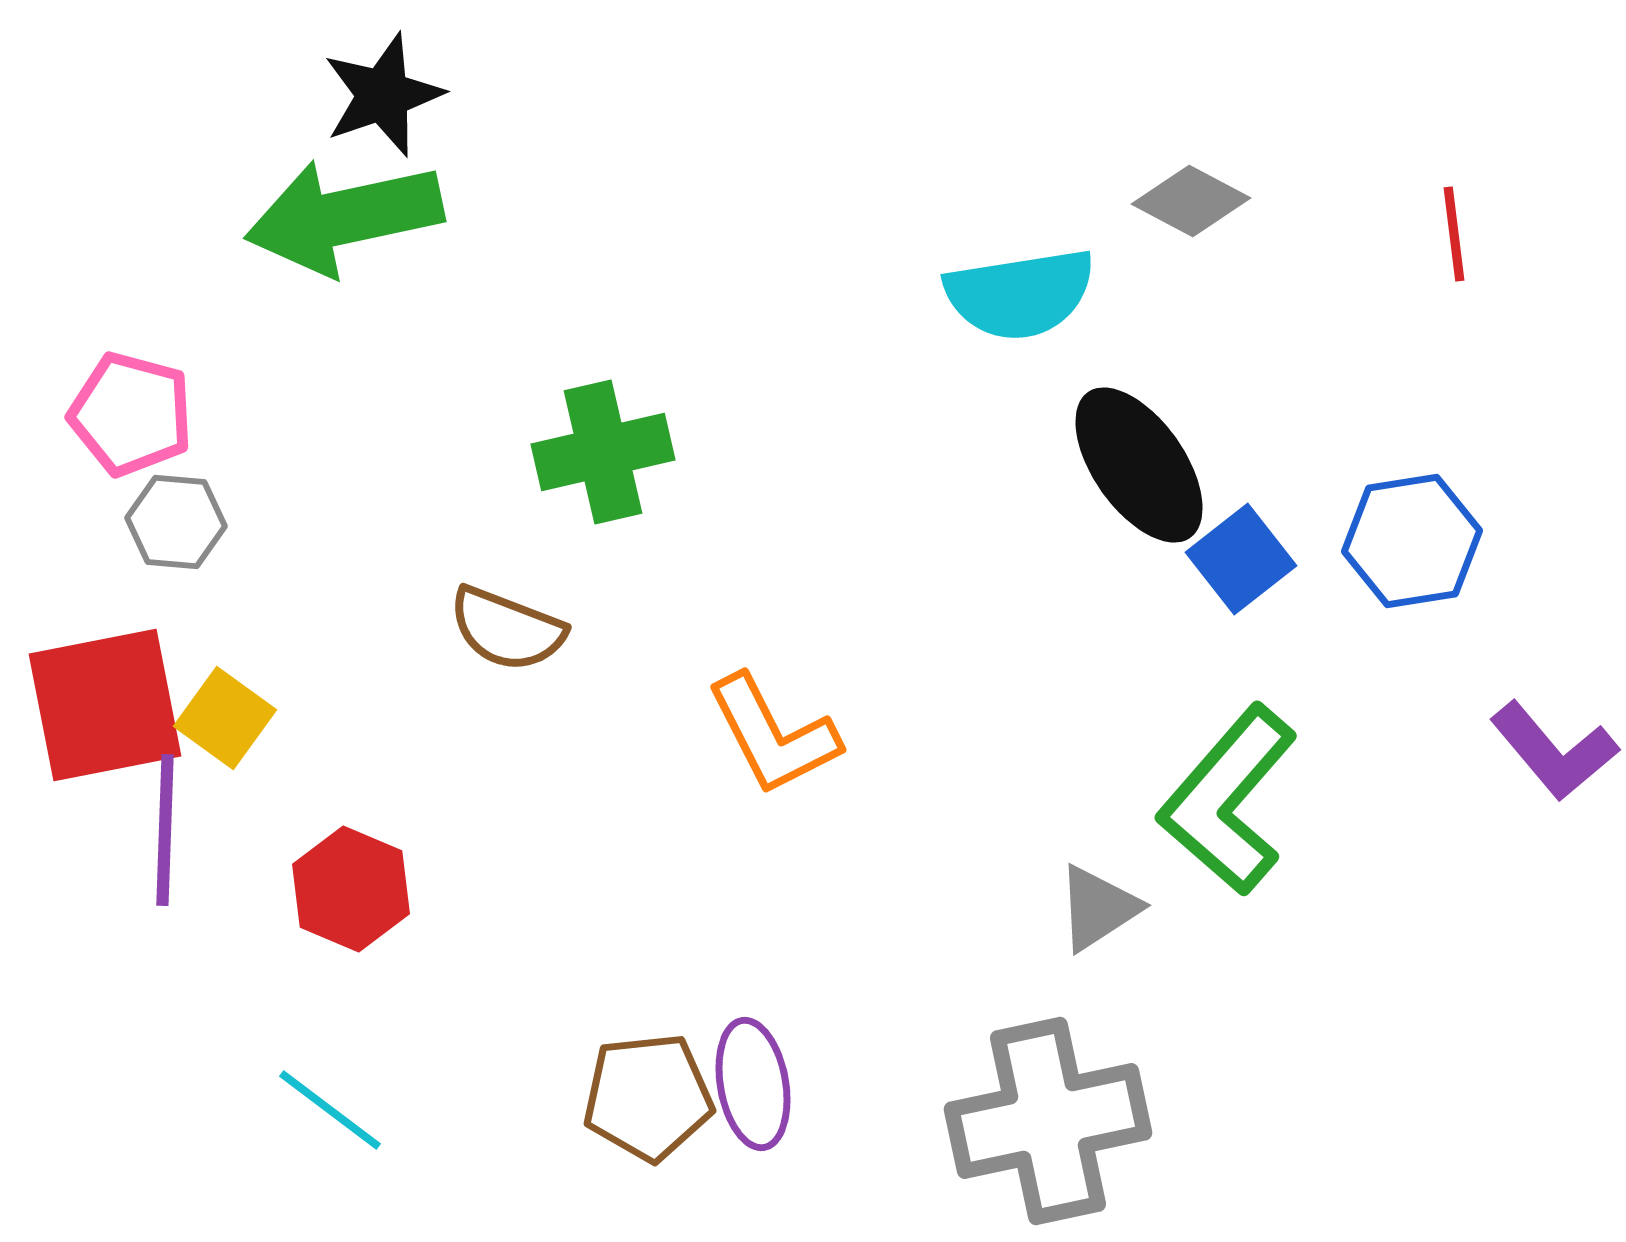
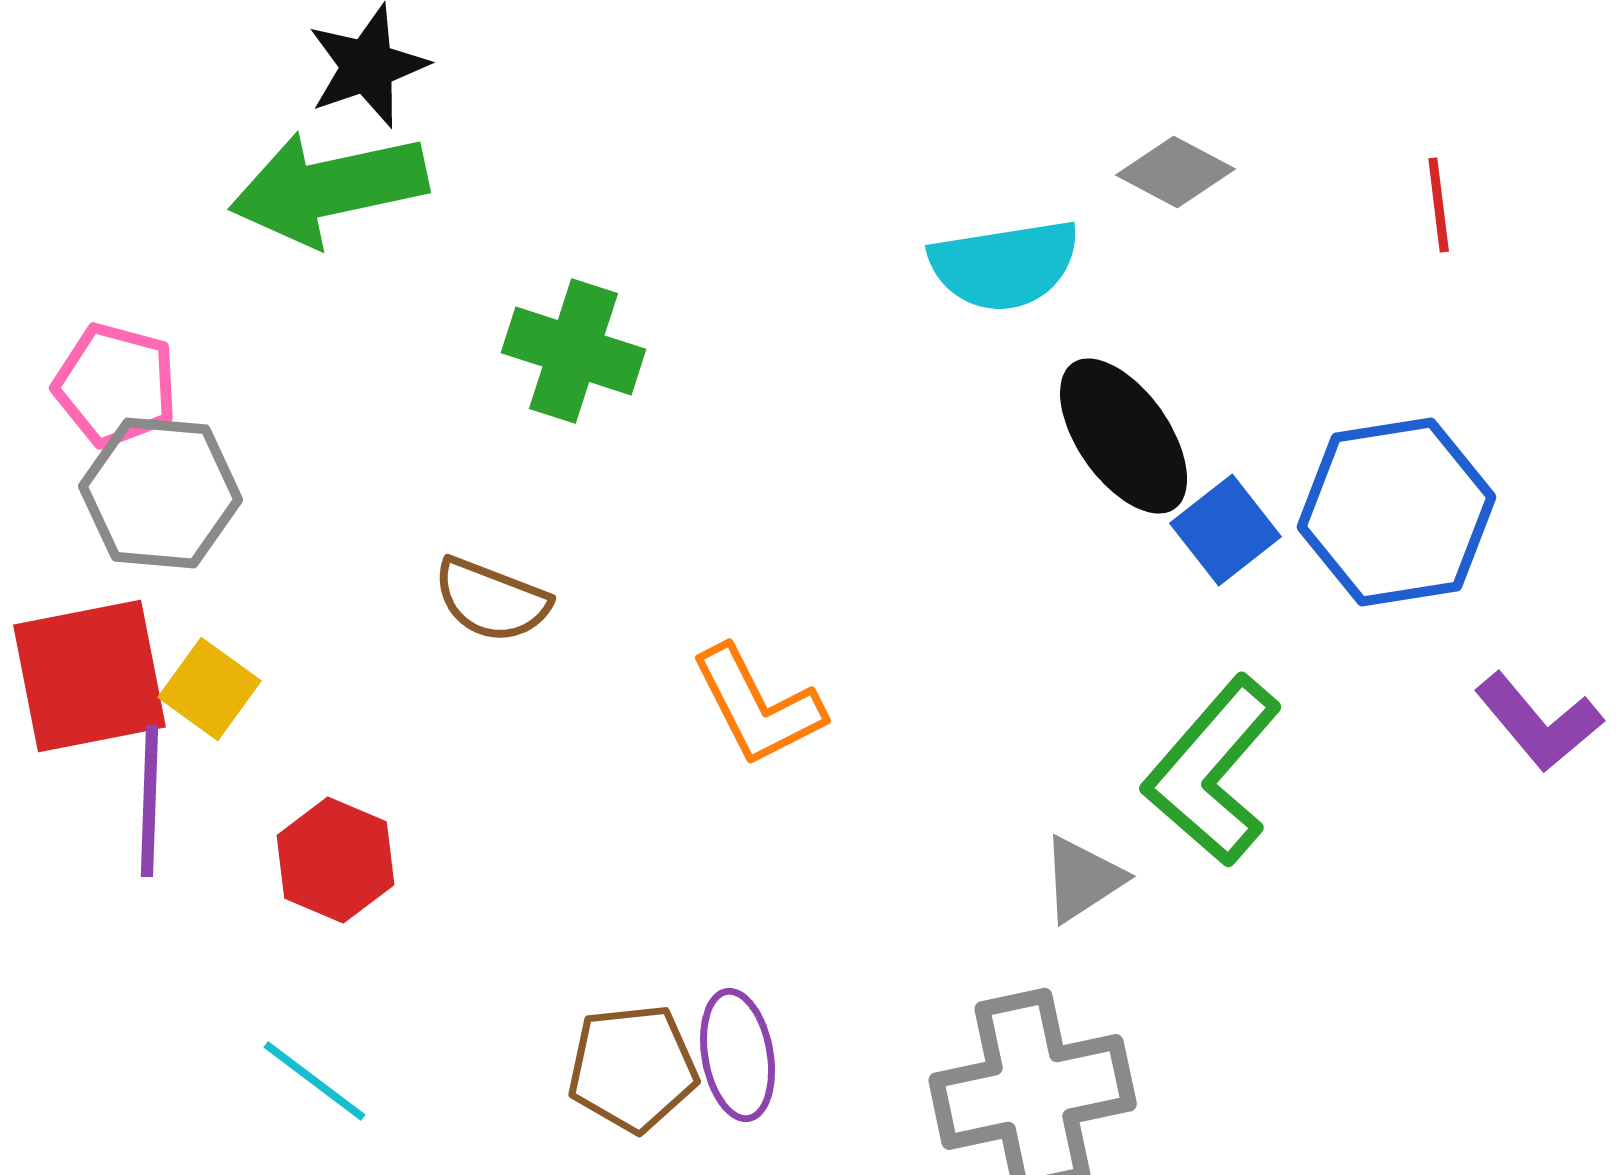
green cross: (603, 452) -> (574, 351), moved, turned 31
gray hexagon: (176, 522) -> (161, 493), size x1.6
blue hexagon: (1412, 541) -> (1397, 512), size x1.4

